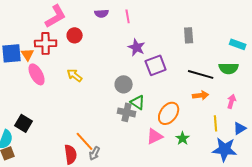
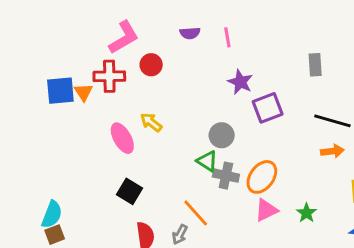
pink ellipse: (37, 74) -> (122, 138), moved
green triangle: (138, 102) -> (207, 161), moved
orange ellipse: (169, 113) -> (262, 177), moved
black square: (24, 123) -> (130, 191), moved
orange line: (85, 141) -> (196, 213), moved

